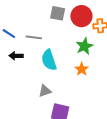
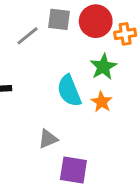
gray line: (34, 37) -> (28, 36), moved, turned -42
cyan semicircle: (49, 60) -> (69, 91), moved

